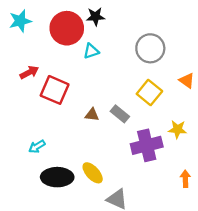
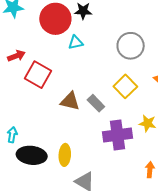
brown triangle: (92, 115) -> (70, 101), size x1.5
cyan arrow: (37, 146) -> (12, 135), moved, turned 126
yellow ellipse: (93, 173) -> (65, 155), turned 40

